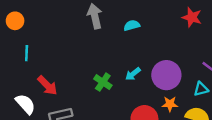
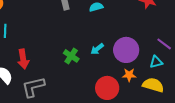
red arrow: (47, 86) -> (23, 59), turned 36

